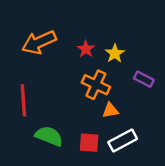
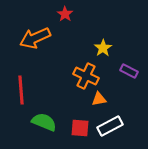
red star: (86, 49) -> (65, 14), moved

